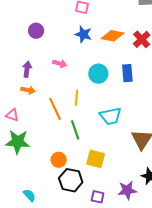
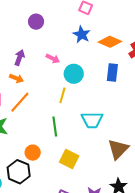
blue rectangle: (127, 73) -> (112, 72), moved
cyan circle: (98, 74) -> (74, 74), moved
orange line: (55, 109) -> (20, 102), moved, turned 55
black hexagon: (71, 180) -> (19, 172), moved

